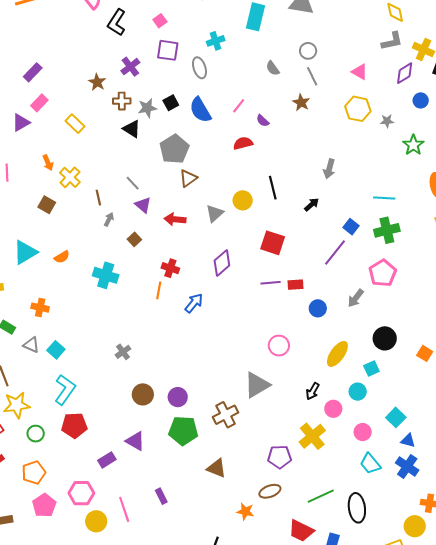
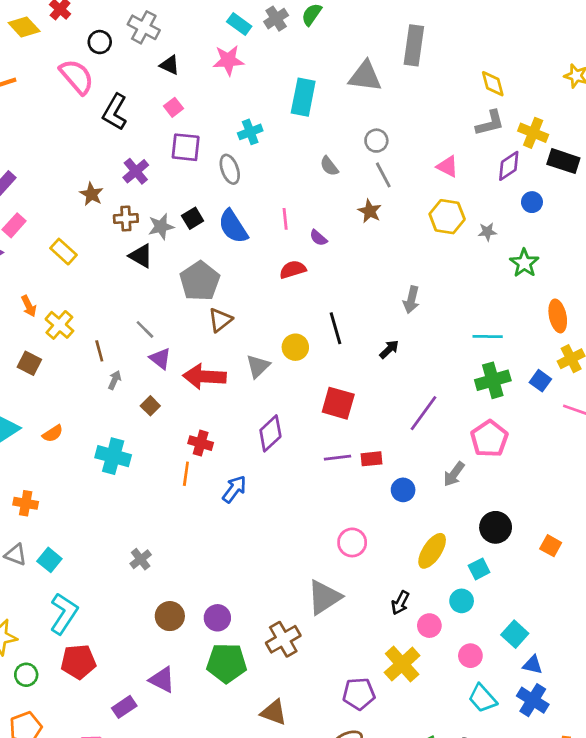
pink line: (239, 106) -> (285, 219), turned -42
red arrow: (175, 219) -> (204, 377), size x1.4
blue square: (351, 227) -> (540, 381), moved

